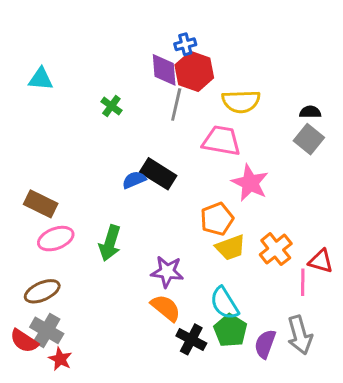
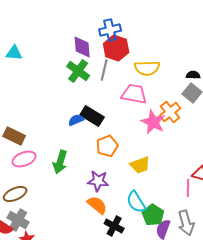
blue cross: (185, 44) -> (110, 30), size x1.5
purple diamond: (164, 70) -> (82, 47), moved
green cross: (111, 106) -> (78, 71), moved, size x1.6
orange pentagon: (217, 219) -> (107, 146), moved
orange cross: (276, 249) -> (170, 112), moved
green pentagon: (230, 330) -> (153, 215), moved

